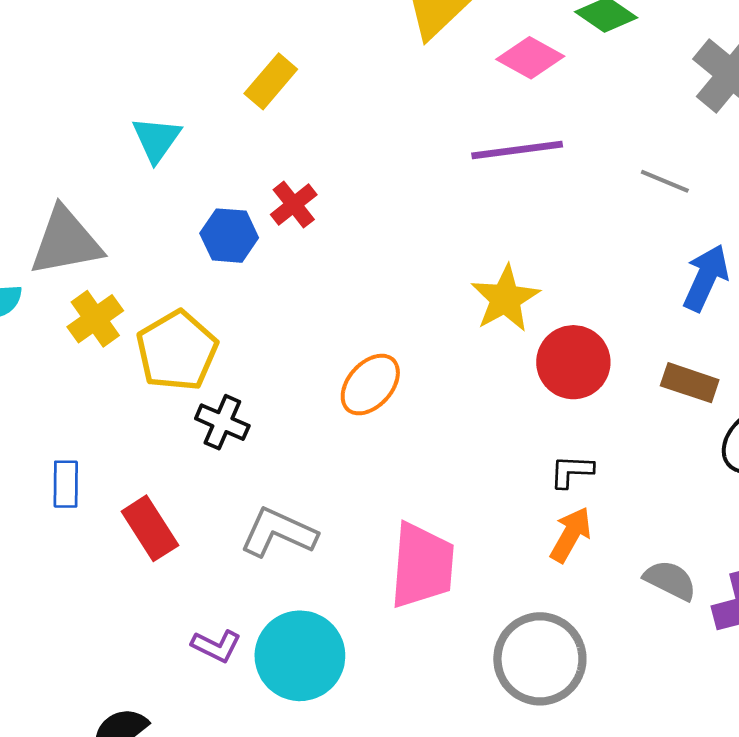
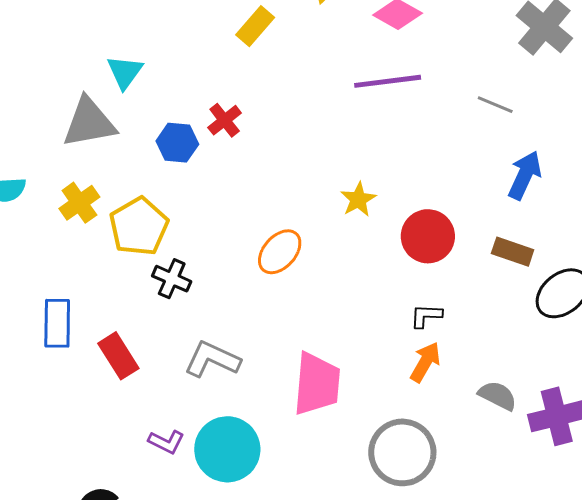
yellow rectangle: (271, 81) -> (255, 26), moved
gray triangle: (66, 242) -> (89, 123), moved
yellow star: (505, 299) -> (358, 199), moved, size x0.7
blue rectangle: (66, 484) -> (57, 323), size x1.4

